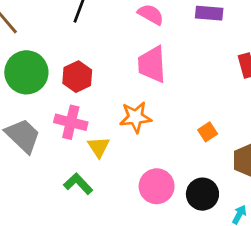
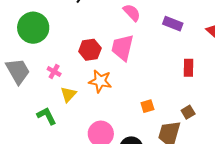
red hexagon: (77, 77) -> (90, 50), moved
pink cross: (71, 122) -> (54, 71), size x0.6

